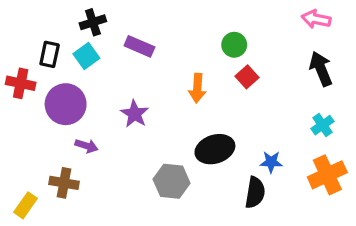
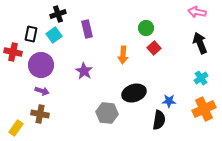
purple rectangle: (139, 46) -> (87, 29), turned 54
purple arrow: (86, 146) -> (42, 91), moved

